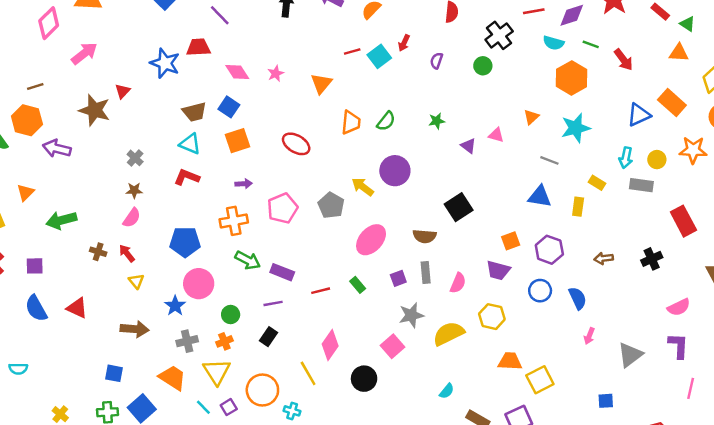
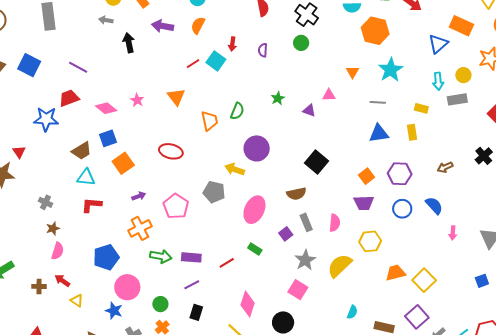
blue square: (229, 107) -> (108, 138), turned -36

